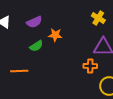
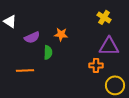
purple semicircle: (34, 22) -> (32, 37), moved
green semicircle: (36, 46) -> (48, 52), moved, turned -56

